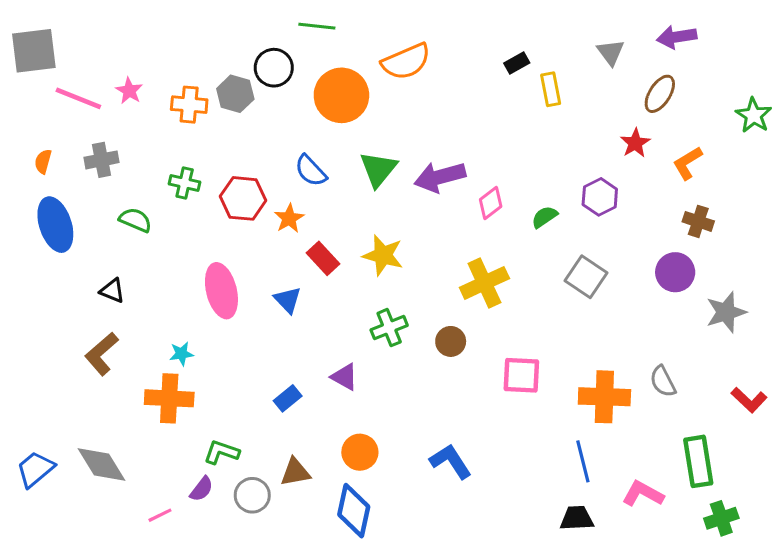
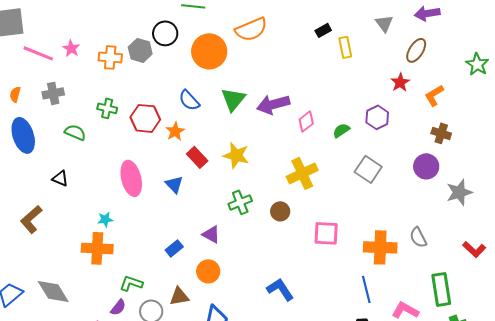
brown L-shape: (102, 354) -> (31, 219), moved
orange circle: (360, 452) -> (208, 271), moved

